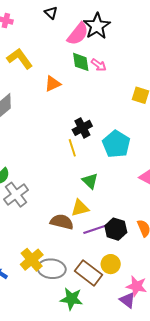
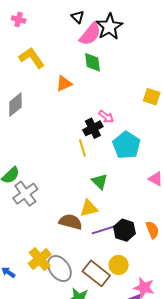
black triangle: (51, 13) -> (78, 17), moved
pink arrow: (99, 65) -> (106, 117), moved
gray ellipse: (52, 269) -> (59, 269), turned 48

